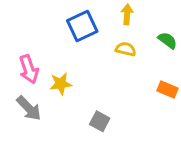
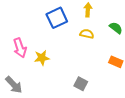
gray arrow: (29, 108) -> (14, 85), moved
gray square: (100, 121) -> (81, 84), moved

